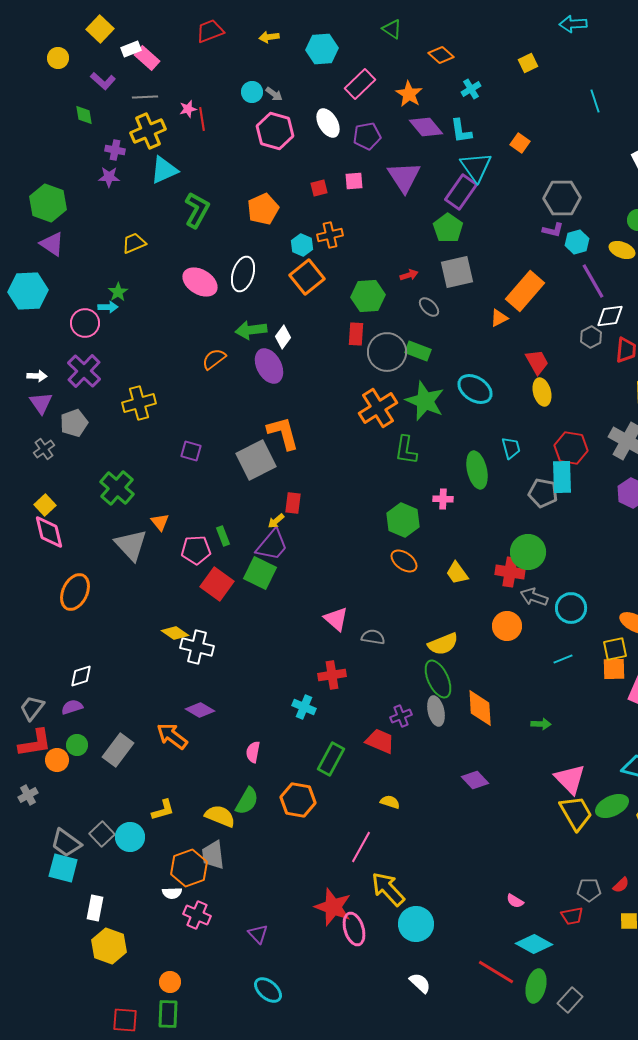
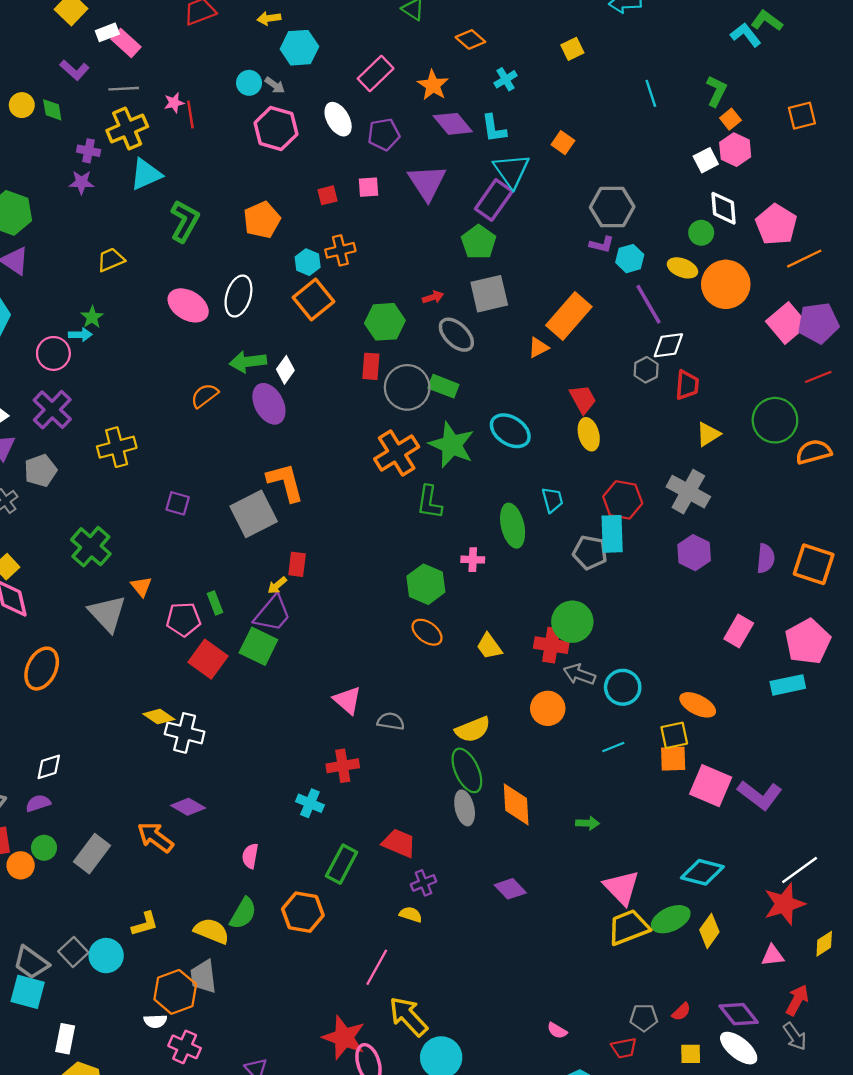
cyan hexagon: (322, 49) -> (299, 48), moved
yellow circle: (58, 58) -> (22, 105), moved
gray ellipse: (429, 307) -> (456, 335), size x1.5
purple cross: (401, 716) -> (424, 883), moved
yellow trapezoid: (576, 813) -> (629, 927), turned -81

